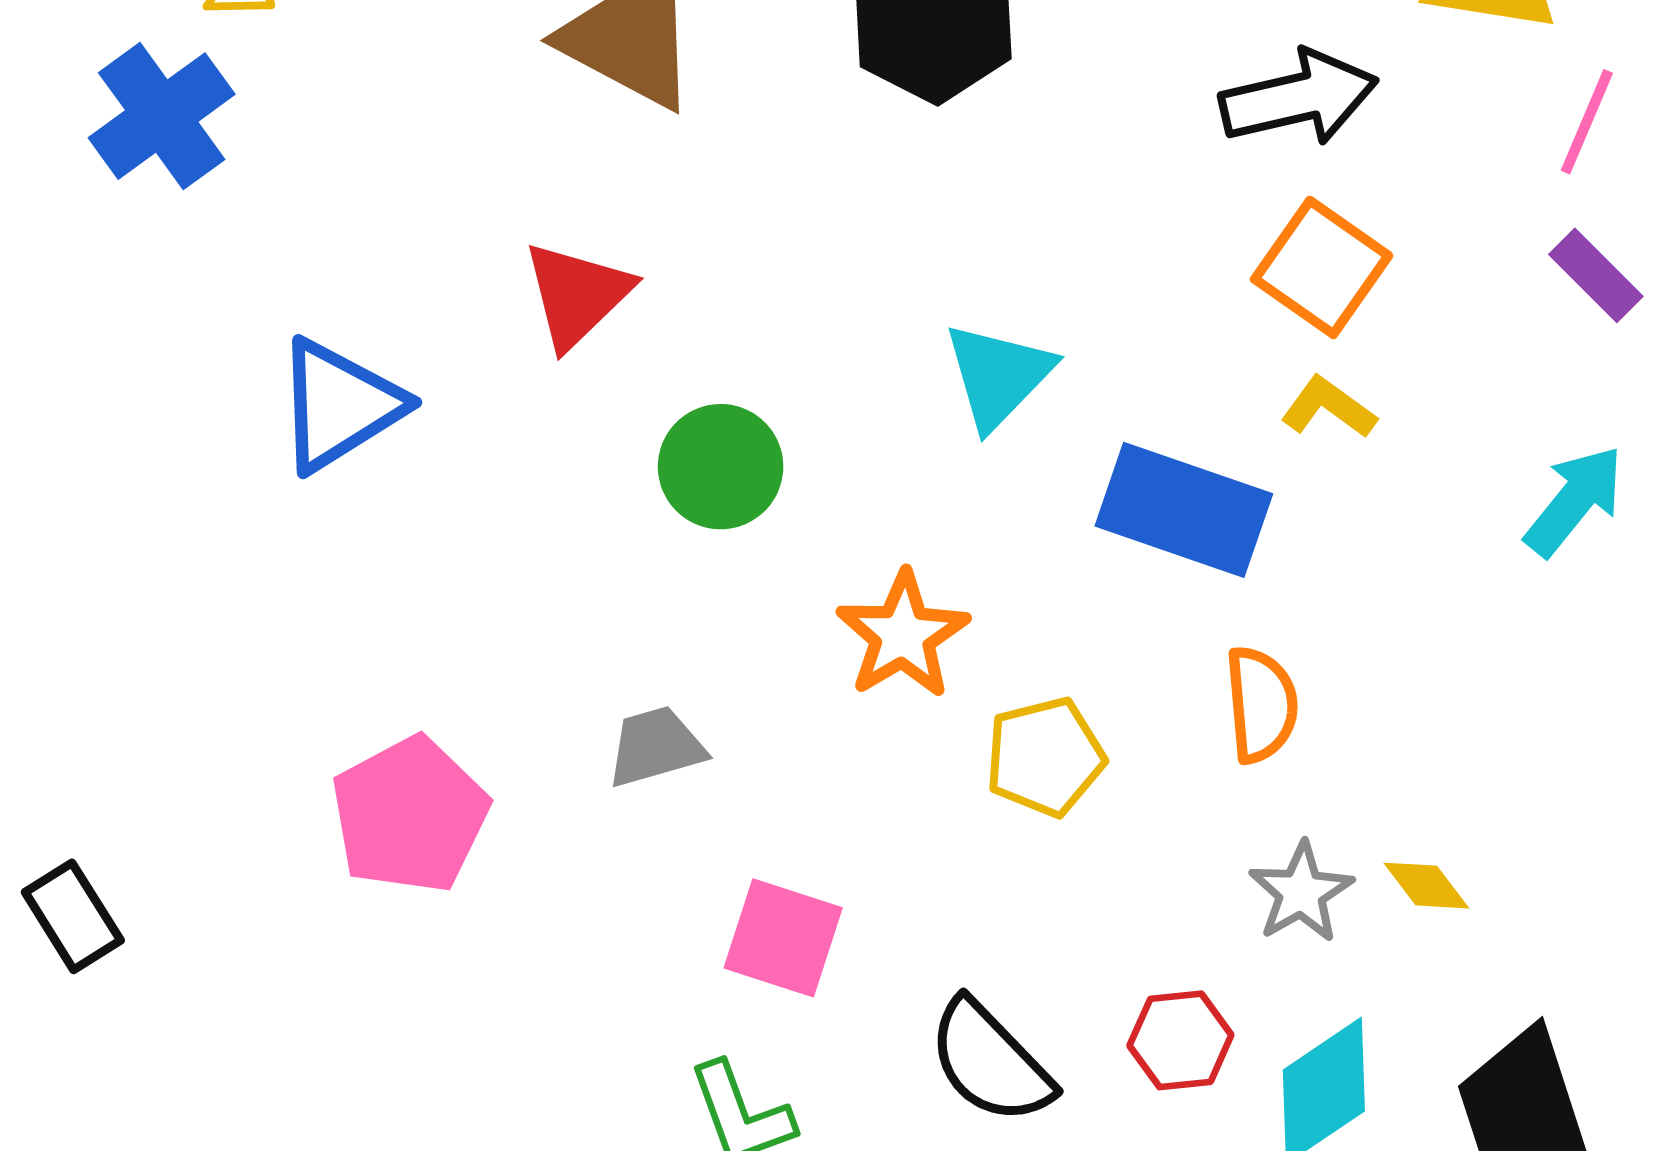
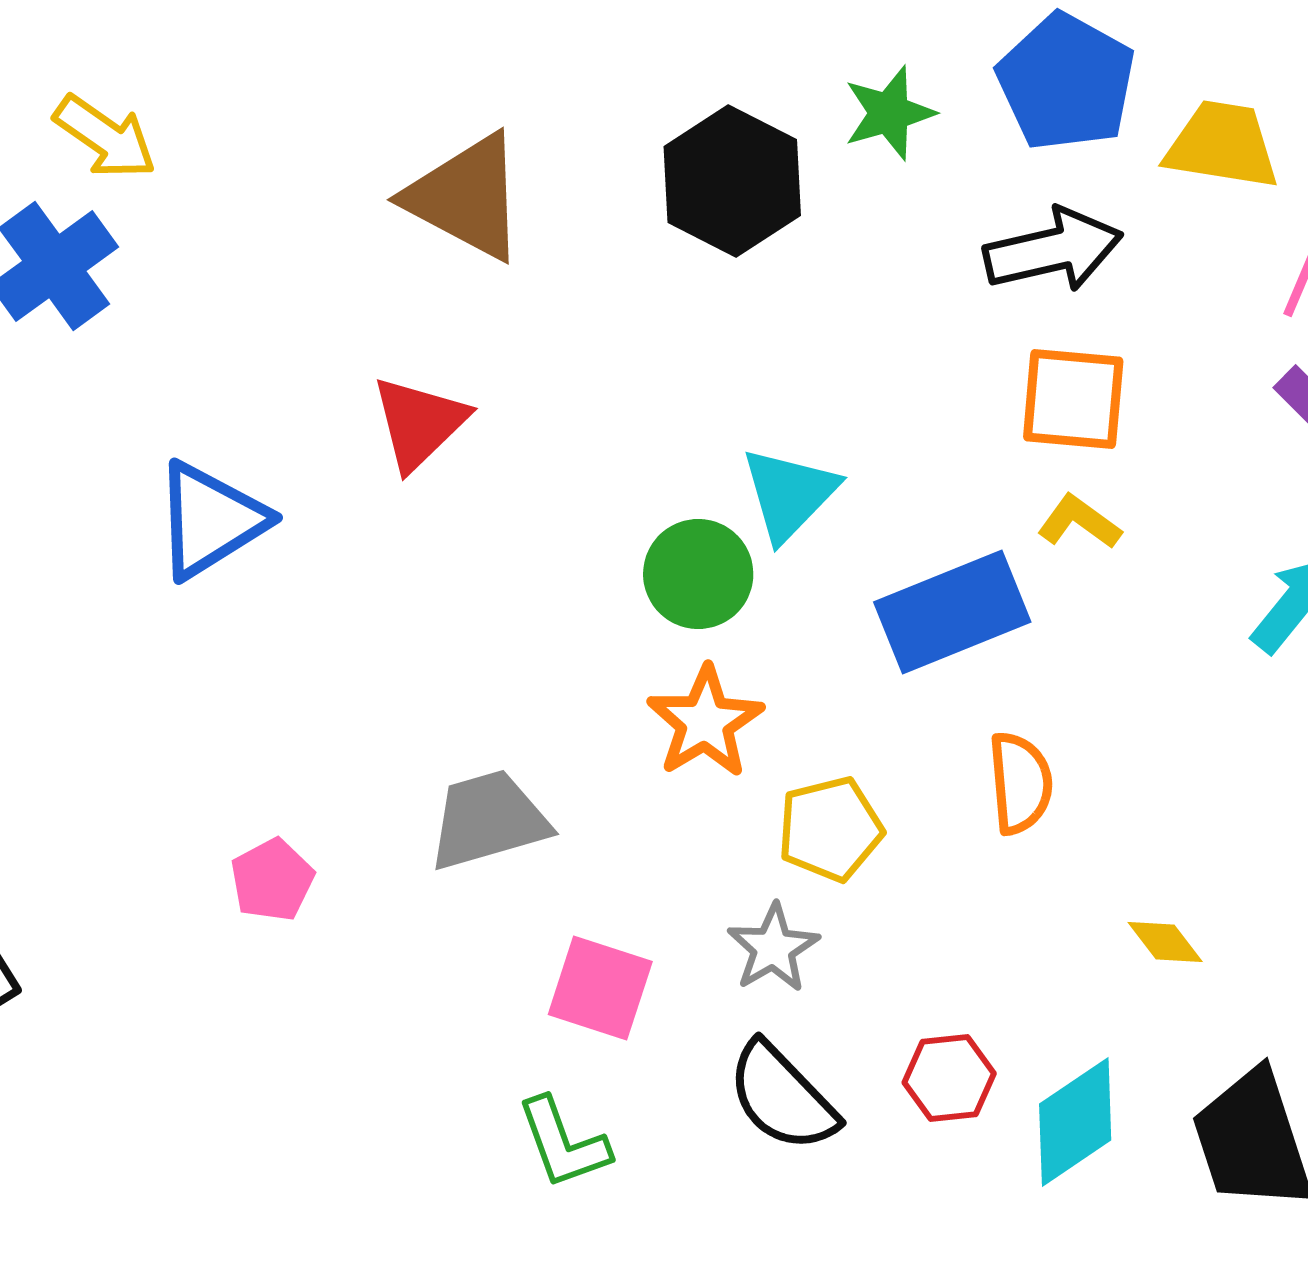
orange square: (1322, 267) -> (1073, 399), turned -30
green circle: (721, 467) -> (698, 574), moved
blue rectangle: (1184, 510) -> (952, 612), turned -41
gray trapezoid: (656, 747) -> (488, 820), size x1.4
pink pentagon: (410, 815) -> (272, 880), size x0.6
gray star: (1301, 892) -> (773, 948), moved

